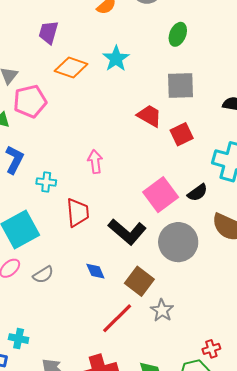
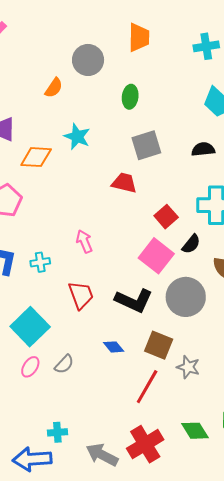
red square: (182, 134) -> (166, 217), moved
cyan cross: (46, 182) -> (40, 262), moved

